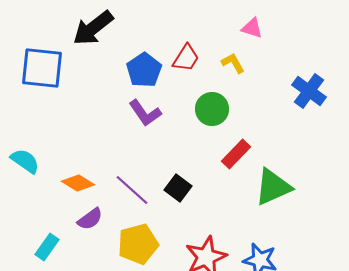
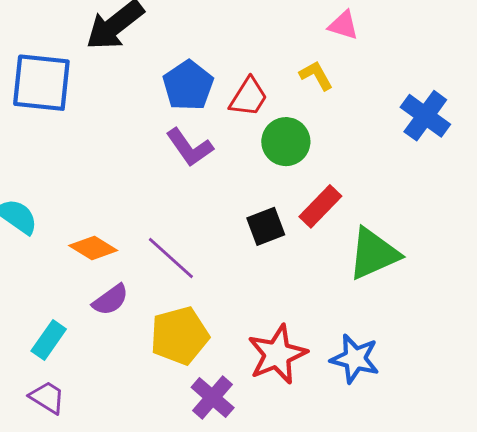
red trapezoid: (186, 58) -> (248, 97), moved
black square: (178, 188) -> (266, 226), moved, turned 32

